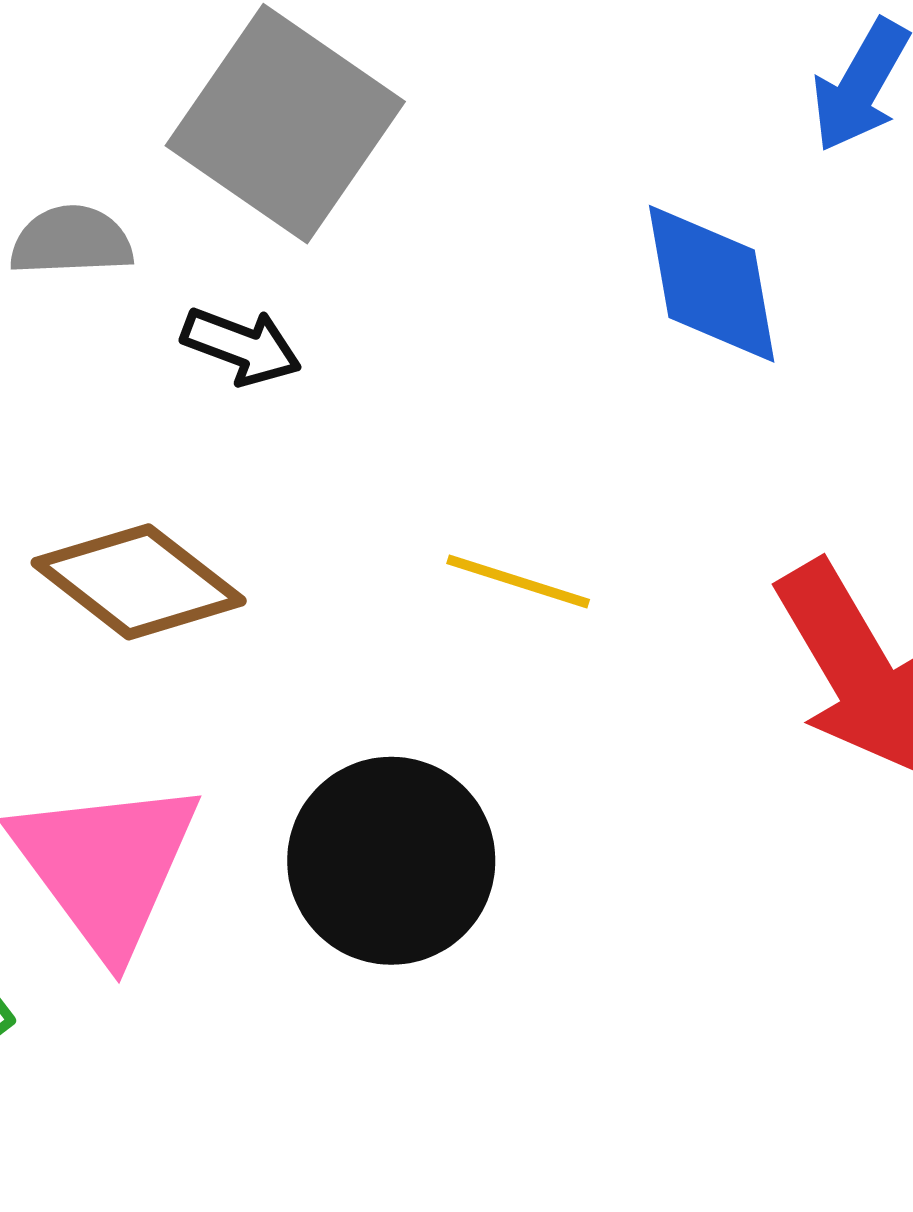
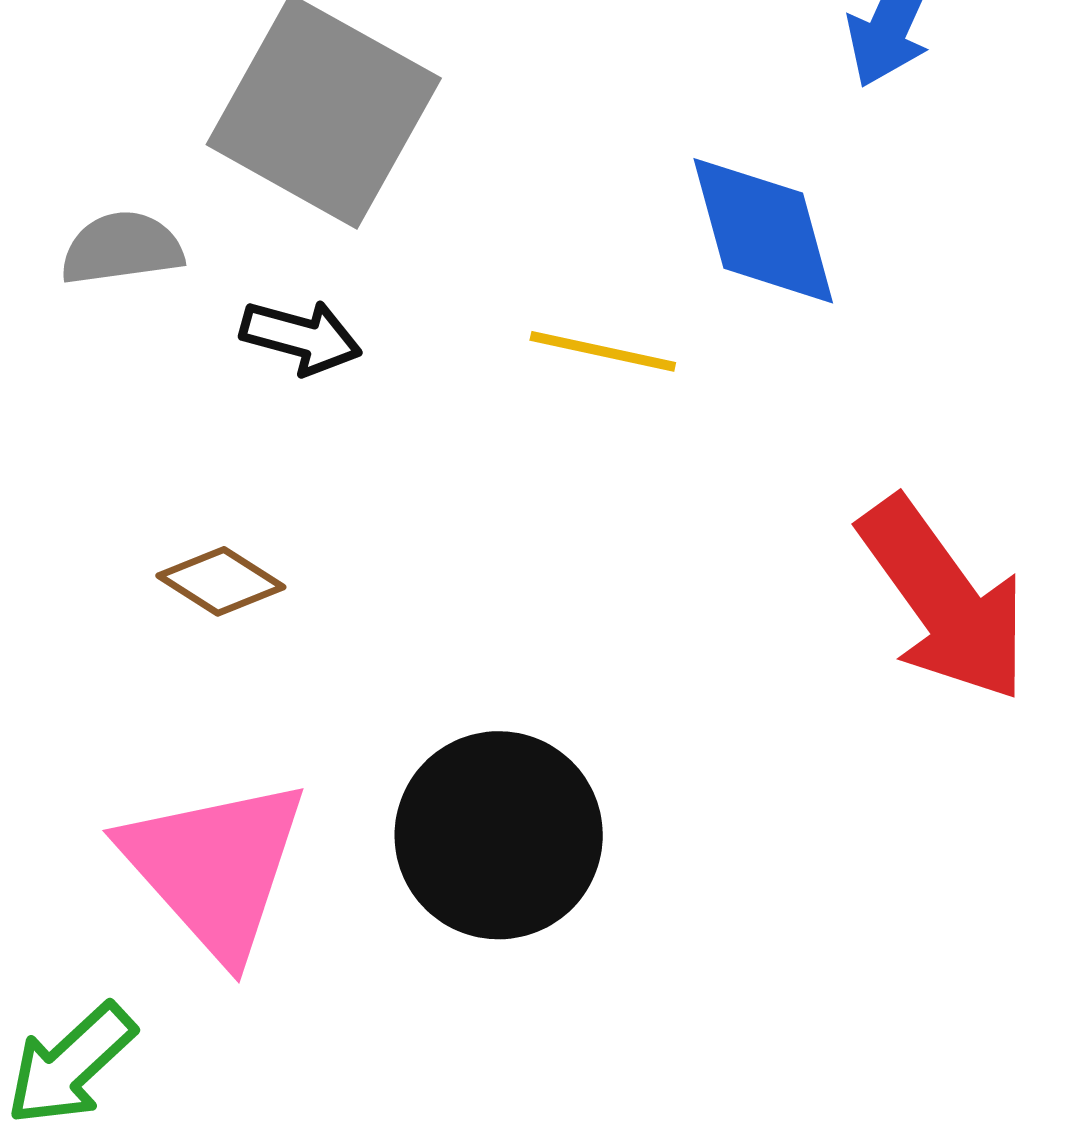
yellow line: (518, 581) -> (603, 351), moved
brown diamond: (139, 582) -> (221, 581), size x0.6

